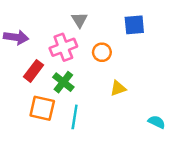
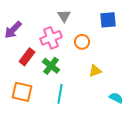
purple arrow: (16, 37) -> (13, 30), turned 126
orange square: (42, 108) -> (22, 92), moved
cyan semicircle: (157, 122) -> (116, 98), moved

